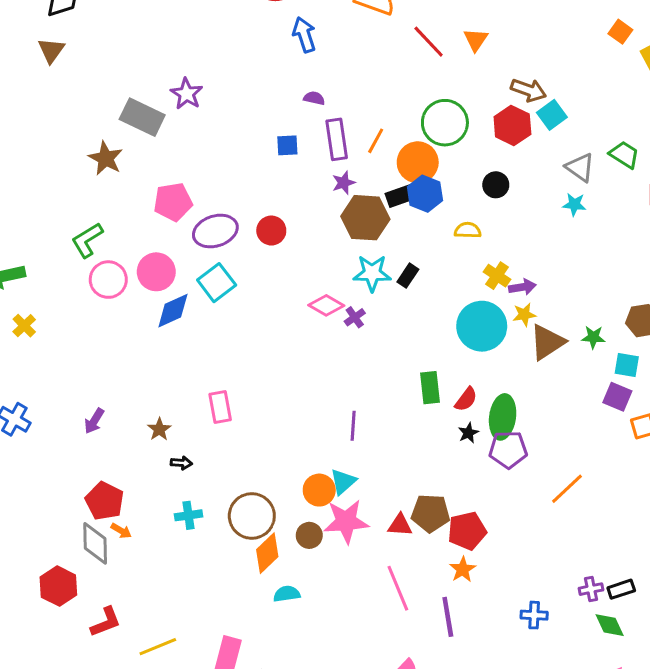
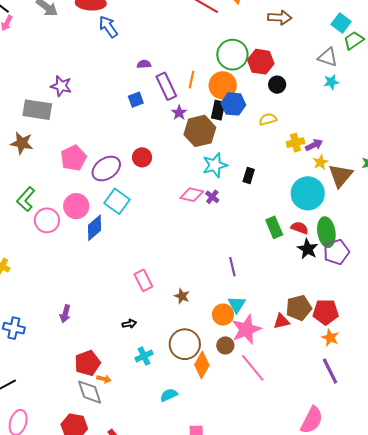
blue arrow: (304, 35) -> (108, 27), moved
cyan square: (552, 115) -> (341, 23), moved
red hexagon: (512, 125) -> (261, 62), moved
green trapezoid: (624, 155) -> (354, 40), turned -50
black rectangle: (400, 196) -> (218, 110), turned -42
black rectangle: (408, 276) -> (249, 176), moved
yellow cross: (497, 276) -> (295, 143), turned -30
cyan circle: (482, 326) -> (308, 193), moved
red semicircle: (466, 399) -> (300, 228), turned -90
brown star: (159, 429) -> (182, 296), moved
black star: (468, 433) -> (308, 249), size x1.5
red pentagon: (105, 501) -> (87, 363), turned -30
red pentagon: (467, 531) -> (326, 312), turned 30
pink line: (398, 588) -> (253, 368), moved
cyan semicircle: (287, 594) -> (169, 395), moved

